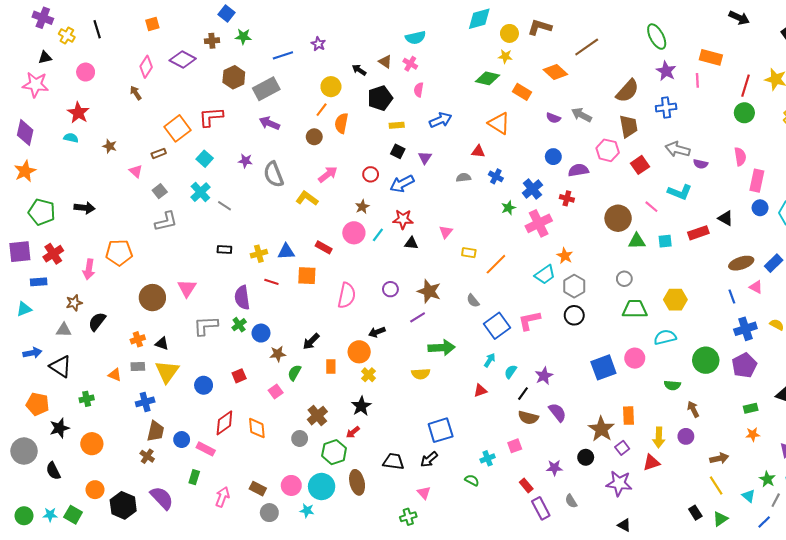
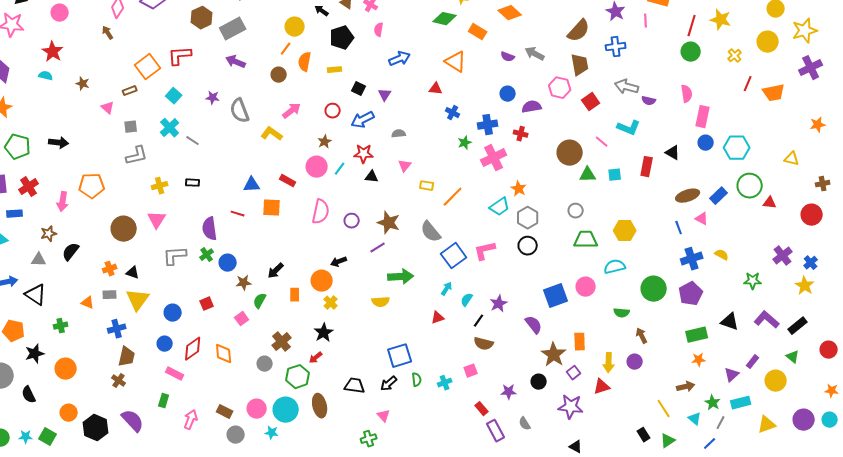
yellow rectangle: (397, 125) -> (335, 70), moved
gray semicircle: (464, 177) -> (399, 134), moved
blue cross: (532, 189) -> (488, 125), turned 30
gray square: (160, 191) -> (131, 127), turned 32
red rectangle: (698, 233) -> (647, 167), turned -60
yellow cross: (259, 254) -> (160, 186), moved
pink semicircle: (347, 295) -> (321, 212), moved
gray semicircle: (473, 301) -> (431, 232), size x1.6
green rectangle: (751, 408) -> (697, 335), size x1.5
purple semicircle: (557, 412) -> (534, 325), moved
blue circle: (182, 440) -> (165, 344), moved
brown arrow: (719, 458) -> (686, 387), moved
green semicircle: (472, 480) -> (417, 380), moved, turned 56

